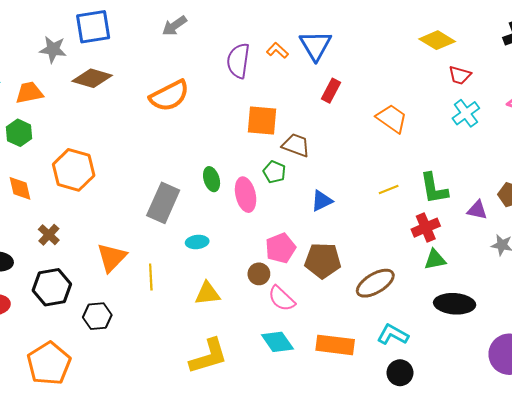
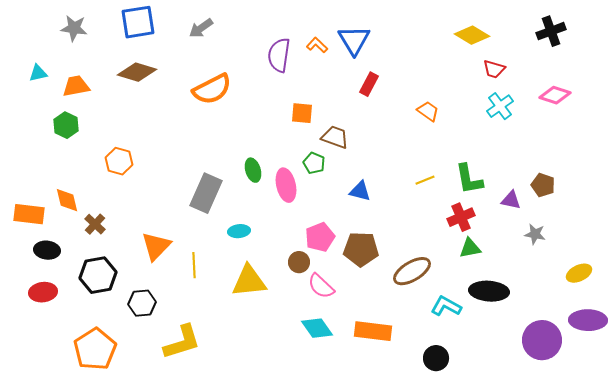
gray arrow: (174, 26) -> (201, 28), moved
gray star: (53, 49) -> (74, 28), moved
orange trapezoid: (392, 118) -> (428, 111), size x0.7
orange square: (262, 120) -> (302, 113), size x0.7
orange hexagon: (74, 170) -> (119, 161), size x0.7
orange diamond: (20, 188) -> (67, 200), moved
blue triangle: (322, 201) -> (360, 191), turned 40
yellow triangle: (207, 293) -> (249, 281), size x1.4
cyan L-shape: (393, 335) -> (446, 306), moved
yellow L-shape: (208, 356) -> (182, 342), moved

